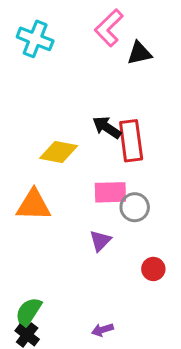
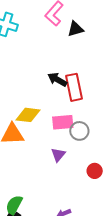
yellow diamond: (59, 152) -> (28, 115), moved

